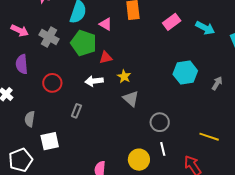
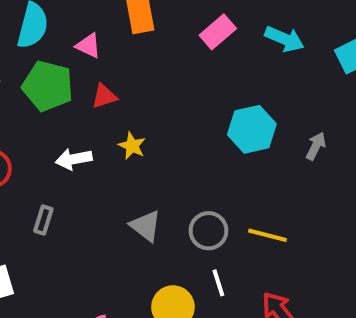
red triangle: (106, 58) -> (104, 96), moved
gray triangle: (131, 99) -> (146, 226), moved
yellow line: (209, 137) -> (267, 235), moved

